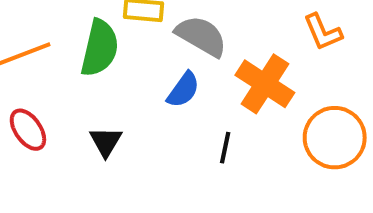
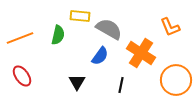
green semicircle: (100, 48) -> (58, 35), size x0.7
black triangle: (106, 142) -> (77, 82), moved

